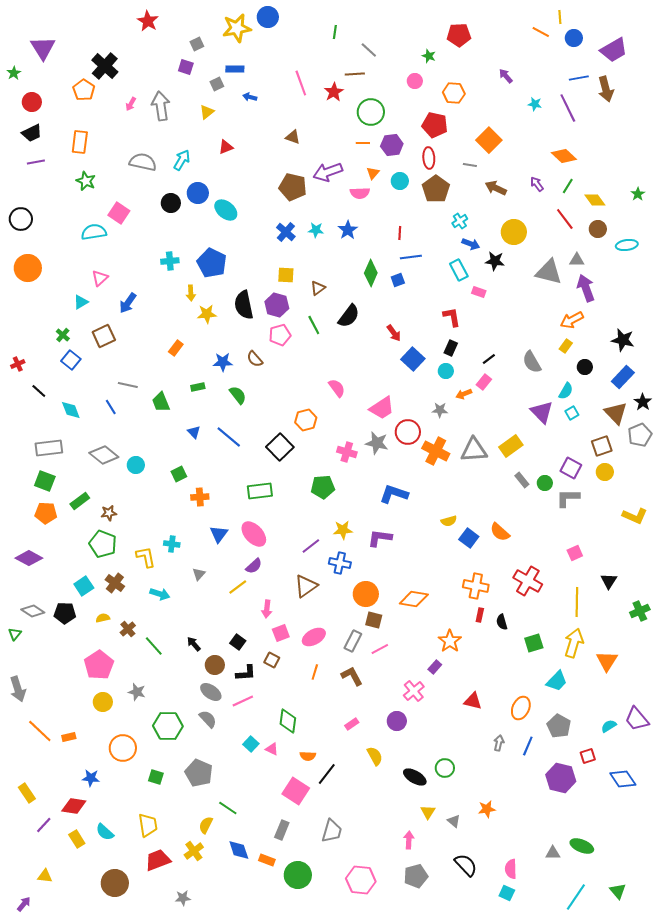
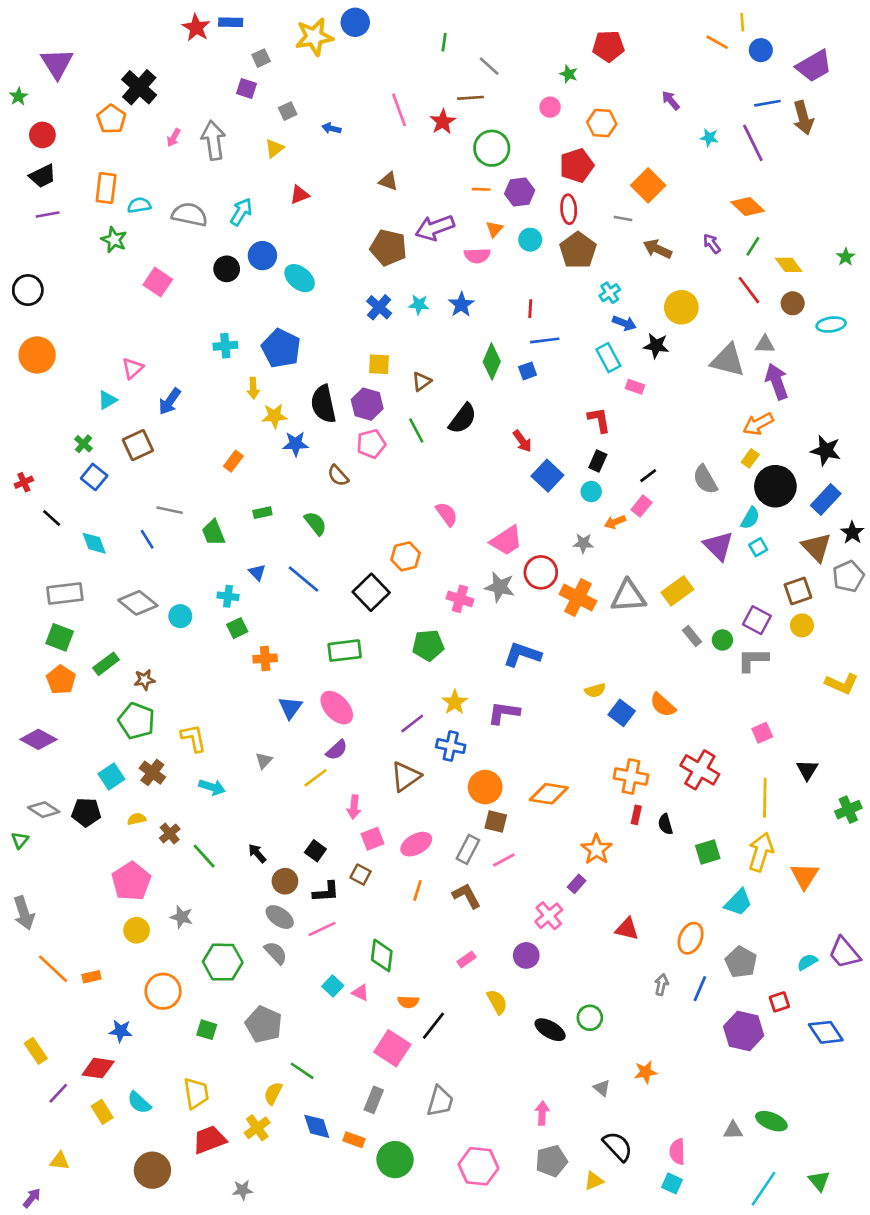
blue rectangle: (235, 69) -> (231, 22), moved
red pentagon: (435, 125) -> (577, 165), turned -30
cyan semicircle: (94, 232) -> (139, 205), moved, size x0.7
blue star: (223, 362) -> (296, 444), moved
black circle: (585, 367) -> (775, 486), size x2.0
orange pentagon: (46, 513) -> (61, 680), turned 30
yellow star: (343, 530) -> (455, 702), turned -30
cyan cross: (172, 544) -> (228, 596), moved
yellow triangle: (428, 812) -> (594, 1181), moved, turned 35

